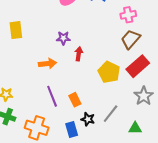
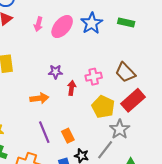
pink cross: (128, 15) -> (94, 77), moved
brown trapezoid: (131, 39) -> (125, 72), turned -85
gray star: (144, 96) -> (120, 129), moved

